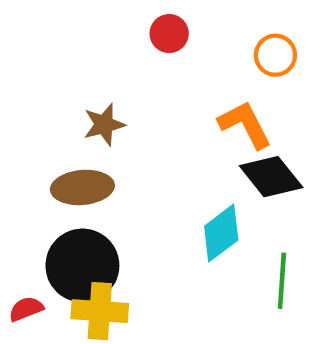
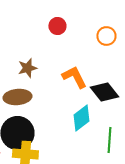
orange L-shape: (245, 125) -> (74, 77), moved

